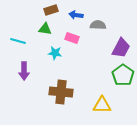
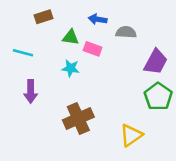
brown rectangle: (51, 10) -> (44, 17), moved
green triangle: (45, 29) -> (71, 37), moved
brown cross: (61, 92) -> (78, 118), turned -30
yellow triangle: (102, 105) -> (131, 135), turned -36

